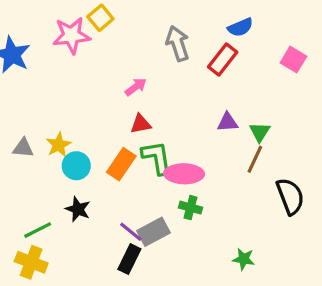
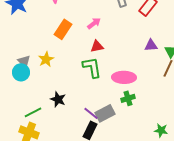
gray triangle: (23, 148) -> (24, 61), turned 40
green L-shape: (157, 158) -> (92, 67), moved
orange rectangle: (121, 164) -> (63, 29), moved
cyan circle: (76, 166) -> (21, 72), moved
green cross: (190, 208) -> (128, 98), turned -32

